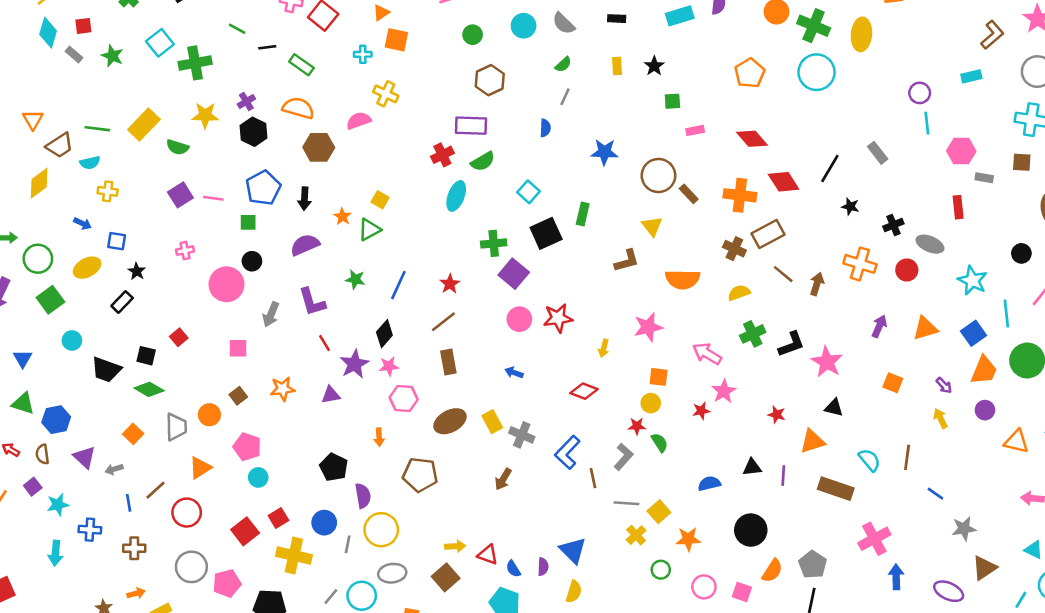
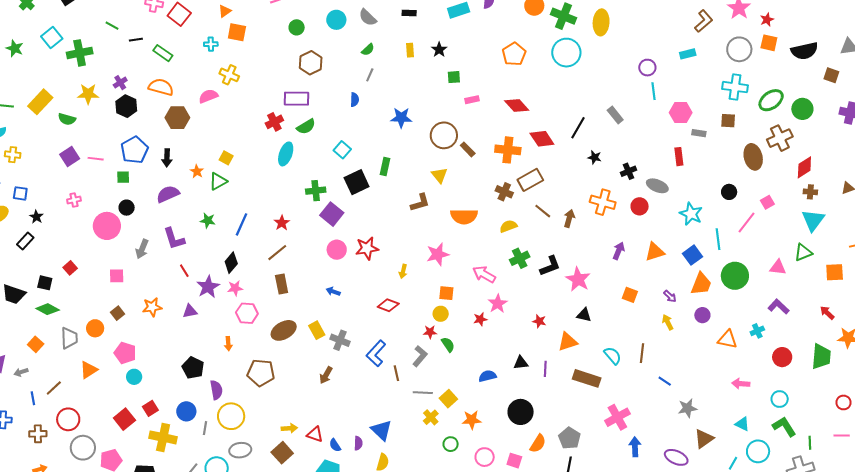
red circle: (187, 513) -> (68, 419), moved

